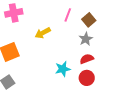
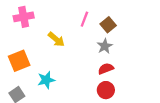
yellow arrow: (43, 33) -> (56, 39), turned -112
cyan star: (63, 69) -> (46, 80), moved

